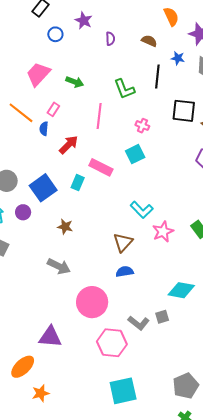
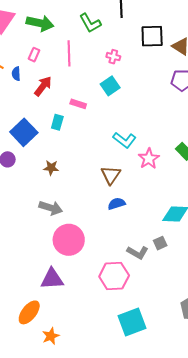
green arrow: (75, 82) -> (40, 23), size x1.5
pink rectangle: (53, 109) -> (34, 55), moved
pink rectangle: (101, 167) -> (78, 104), size x0.7
pink circle: (92, 302) -> (69, 240), moved

